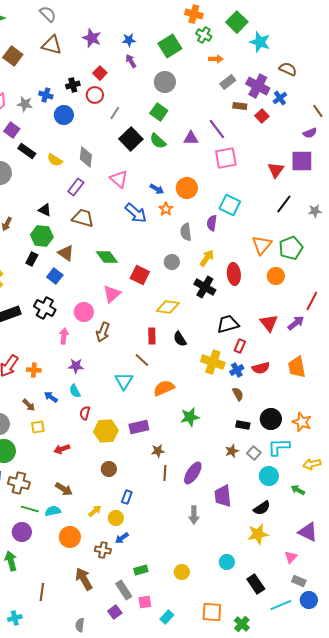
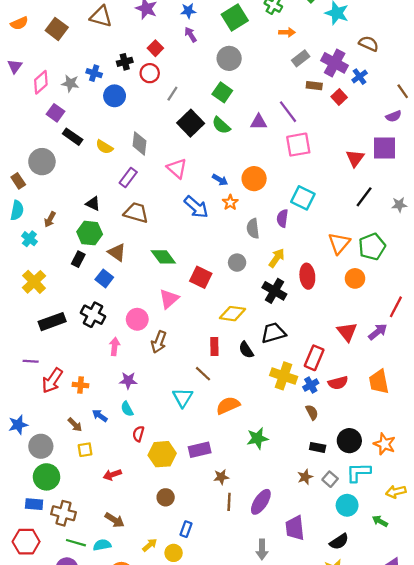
black trapezoid: (228, 324) -> (273, 333), moved
red rectangle: (240, 346) -> (314, 358), size x1.5

